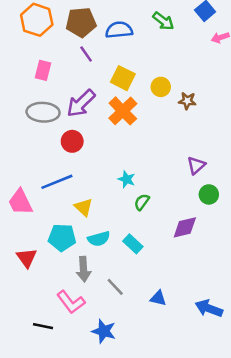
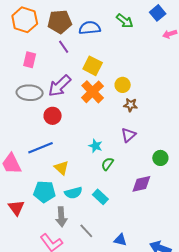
yellow circle: (161, 87) -> (123, 85), moved
brown star: (187, 101) -> (131, 105), moved
purple triangle: (196, 165) -> (128, 135), moved

